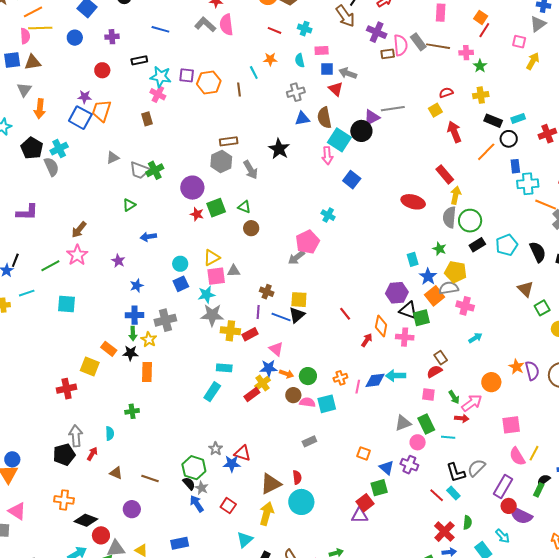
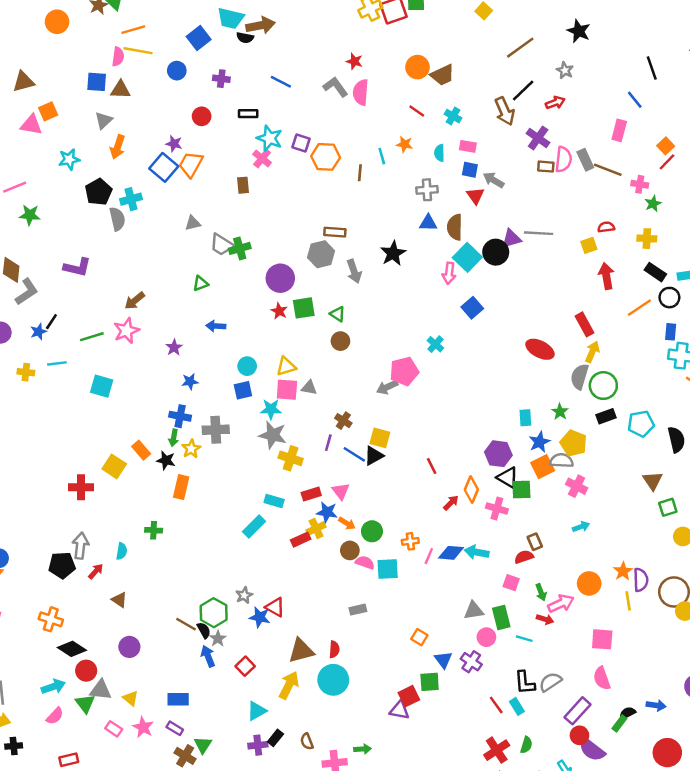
red rectangle: (250, 334) -> (311, 494), moved
yellow line: (534, 453) -> (628, 601), moved, turned -49
brown line: (150, 479) -> (186, 624), moved

